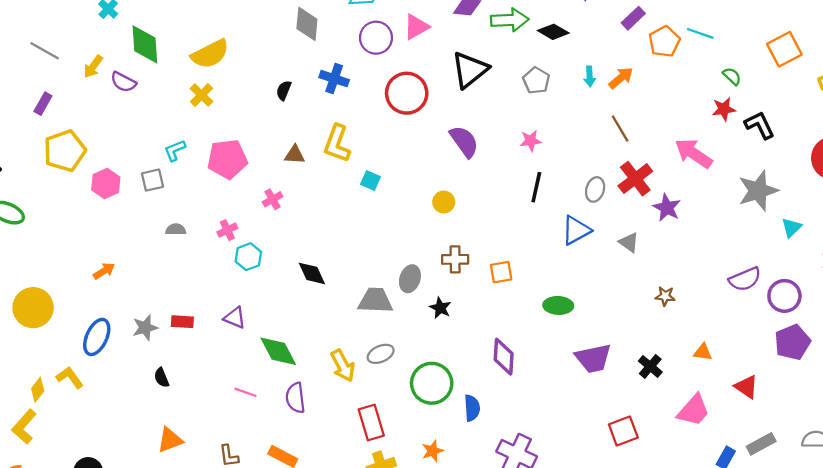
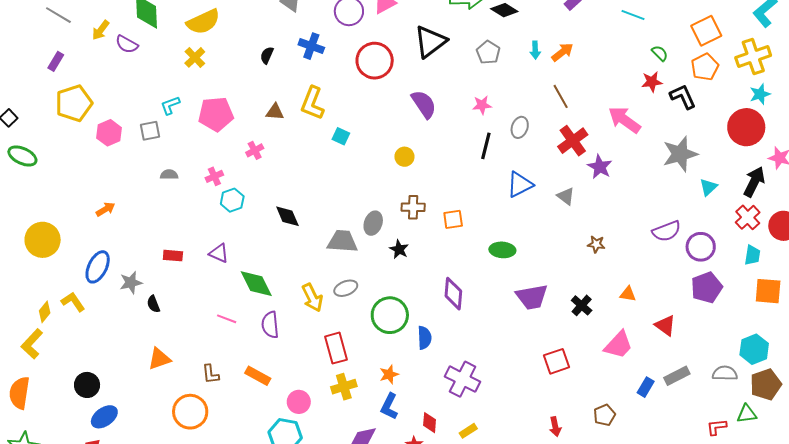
orange pentagon: (664, 42) -> (705, 67), moved
gray ellipse: (595, 189) -> (520, 127), moved
gray star: (145, 328) -> (131, 283), moved

